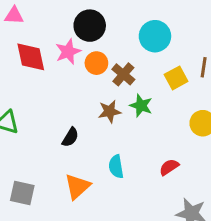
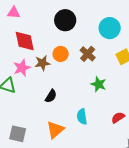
pink star: (68, 52) -> (22, 68), moved
orange circle: (96, 63) -> (61, 54), moved
green star: (141, 106) -> (98, 84), moved
brown star: (110, 111) -> (42, 63), moved

